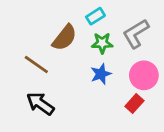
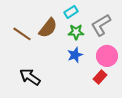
brown line: (36, 65) -> (22, 34), moved

